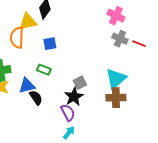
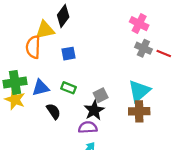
green rectangle: (44, 70) -> (69, 88), moved
blue triangle: (27, 86) -> (41, 88), moved
purple semicircle: (68, 113) -> (88, 127), turned -66

